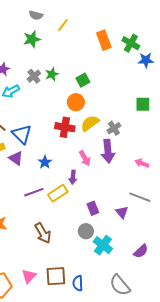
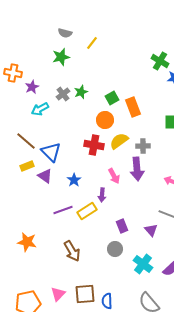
orange rectangle: (104, 40) -> (133, 107), moved
gray cross: (114, 128) -> (143, 146), turned 32
cyan cross: (103, 245) -> (143, 264), moved

